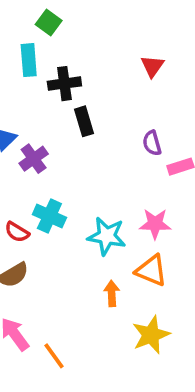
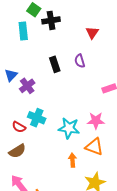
black cross: (64, 84) -> (51, 20), moved
purple semicircle: (152, 143) -> (80, 61), moved

